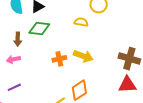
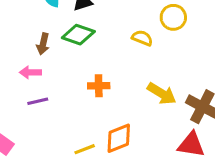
yellow arrow: (83, 56) -> (162, 94), moved
purple line: (14, 87) -> (38, 101), moved

